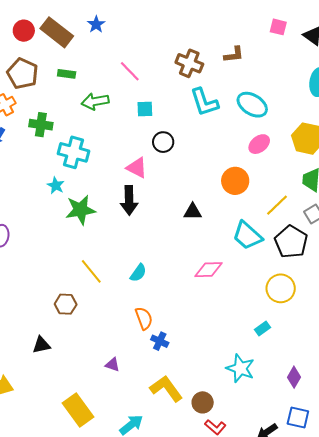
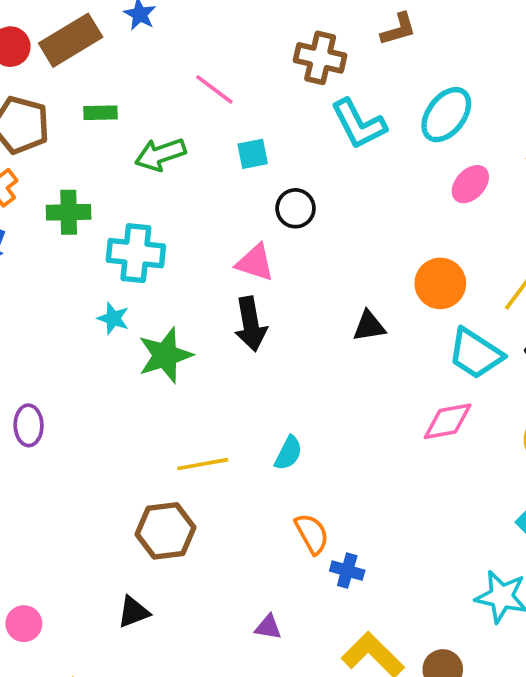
brown rectangle: (57, 32) -> (71, 40), turned -60
cyan ellipse: (252, 105) -> (446, 115), turned -76
orange circle: (235, 181) -> (440, 283), moved
pink diamond: (209, 270) -> (448, 421), moved
yellow line: (91, 271) -> (203, 464), turned -52
brown hexagon: (66, 304) -> (165, 531), size x1.4

